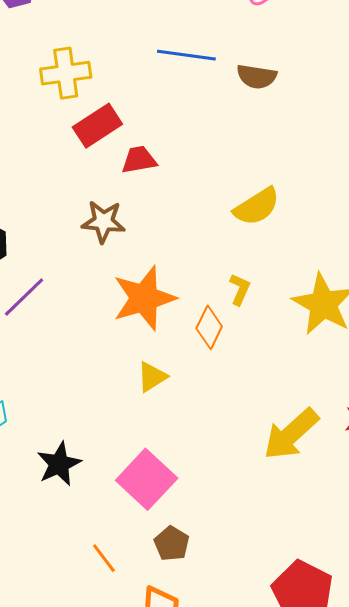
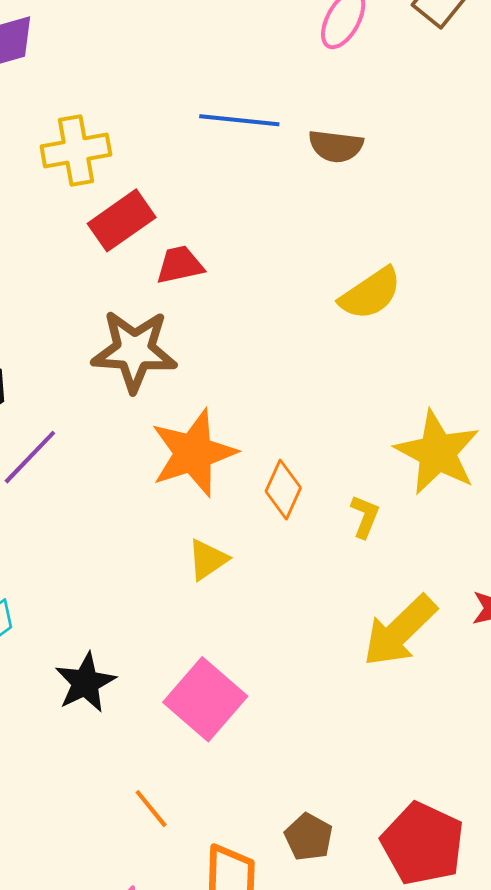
yellow semicircle: (257, 207) -> (370, 294), moved
brown star: (103, 222) -> (134, 351), size x1.4
yellow L-shape: (240, 289) -> (365, 516), moved
brown pentagon: (172, 544) -> (309, 837), moved

